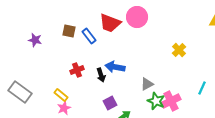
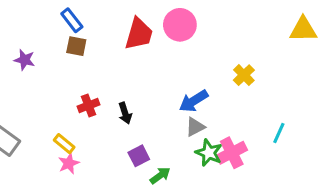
red trapezoid: (110, 23) -> (139, 34), turned -95
blue rectangle: (89, 36) -> (72, 20), moved
blue arrow: (115, 67) -> (194, 101), moved, turned -42

